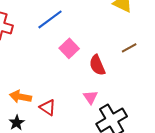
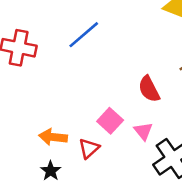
pink square: (69, 48) -> (110, 121), moved
red triangle: (48, 107) -> (89, 148), turned 48

